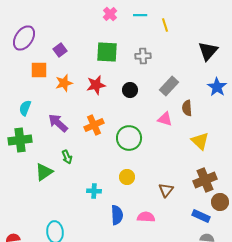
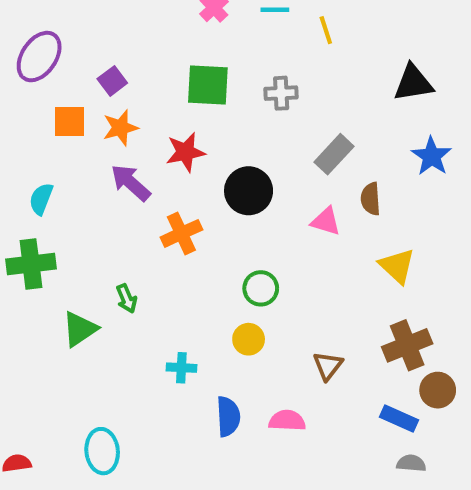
black triangle: (208, 51) -> (413, 83), turned 40
orange star: (64, 83) -> (120, 128), moved
black circle: (130, 90) -> (249, 191), moved, size x1.5
purple arrow: (58, 123) -> (131, 183), moved
green circle: (129, 138) -> (261, 288), moved, size x0.7

